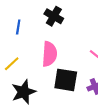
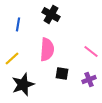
black square: (66, 80) -> (62, 73), size x0.6

